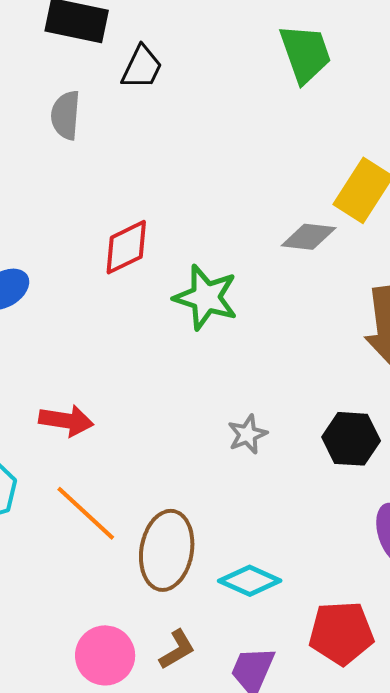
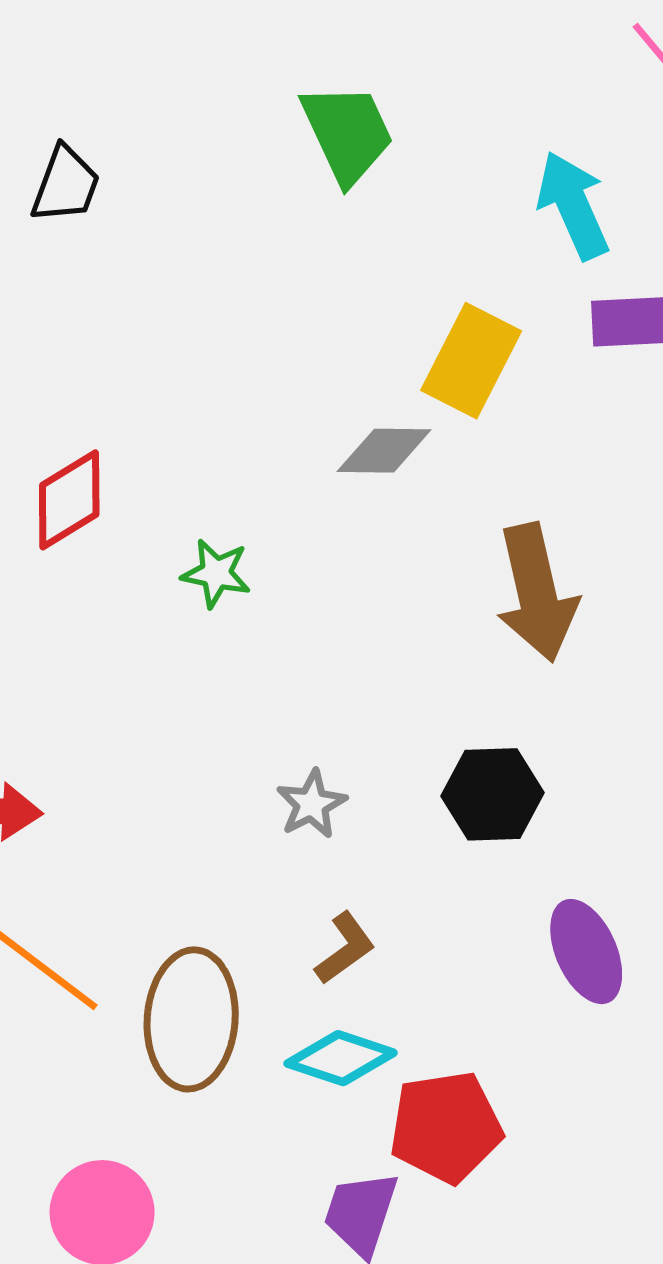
green star: (206, 297) -> (216, 573), size x0.6
red pentagon: (341, 633) -> (446, 1127), moved
brown L-shape: (177, 650) -> (345, 948), moved

